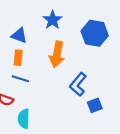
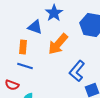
blue triangle: (19, 35) -> (35, 27), moved
orange arrow: (57, 54) -> (58, 44), turned 30

